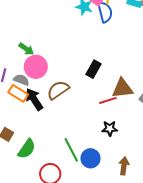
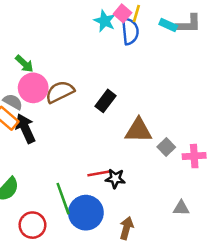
brown semicircle: (58, 90) -> (60, 92), moved
red line: (108, 100) -> (99, 173), moved
blue circle: (91, 158) -> (86, 213), size x1.4

